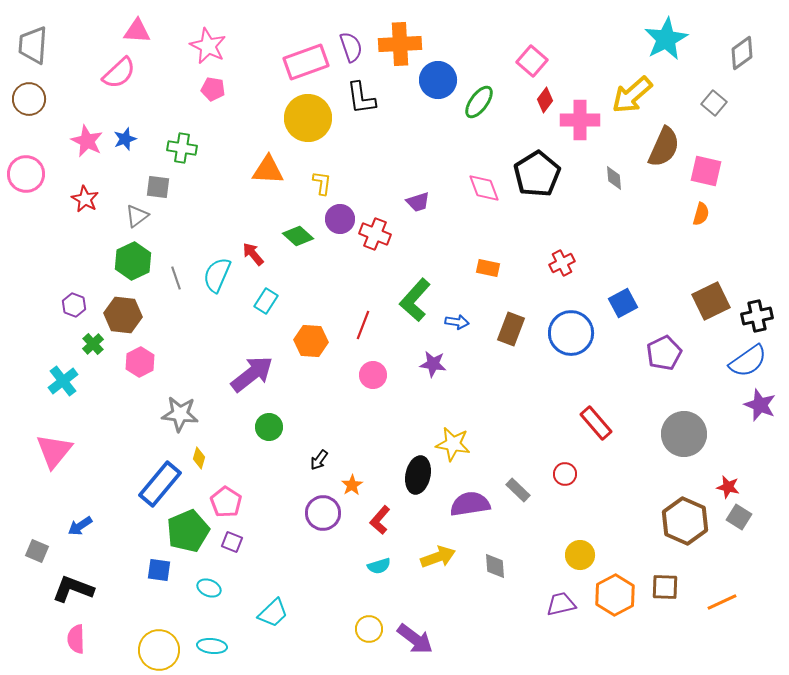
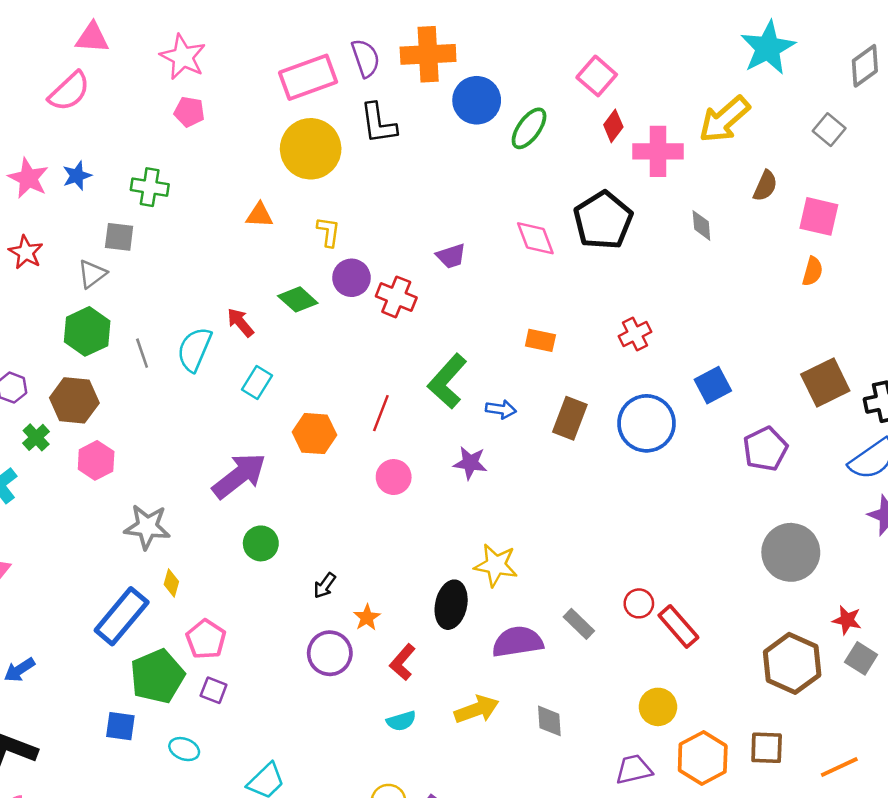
brown semicircle: (664, 147) -> (765, 186), size x0.6
orange triangle: (268, 170) -> (260, 215), size x0.7
red rectangle: (596, 423) -> (678, 626), moved

